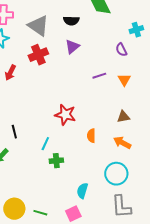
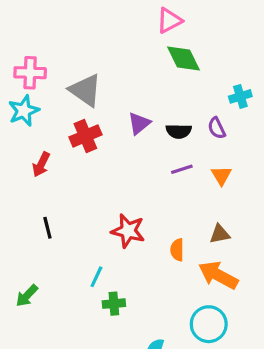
black semicircle: (71, 21) -> (179, 131), moved
black line: (14, 132) -> (47, 228), moved
orange semicircle: (91, 136) -> (177, 250), moved
orange arrow: (122, 143) -> (218, 275), size x1.4

